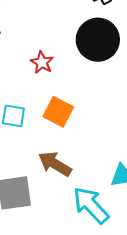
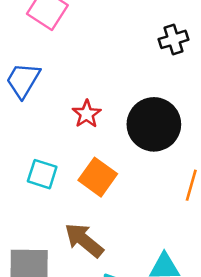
black circle: (98, 40) -> (154, 124), moved

